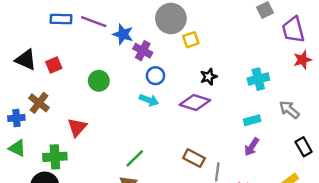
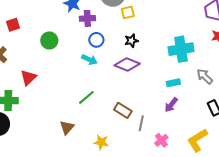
purple cross: (143, 51) -> (87, 18), turned -35
black star: (209, 77) -> (131, 41), moved
cyan cross: (258, 79) -> (181, 49), size x1.4
green line: (135, 158) -> (86, 97), moved

